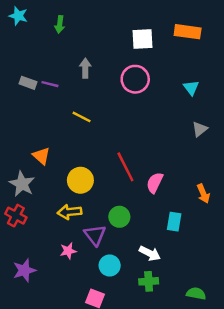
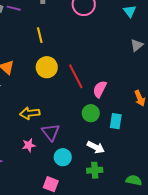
yellow line: (82, 117) -> (40, 35), turned 49
yellow circle: (80, 180) -> (47, 67), moved
green circle: (119, 217) -> (91, 113), moved

